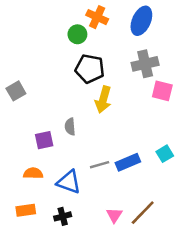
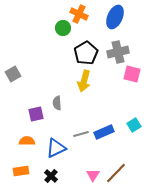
black pentagon: (90, 69) -> (86, 53), moved, turned 30
blue triangle: (69, 182) -> (56, 148), turned -45
black cross: (63, 216) -> (51, 176), turned -32

